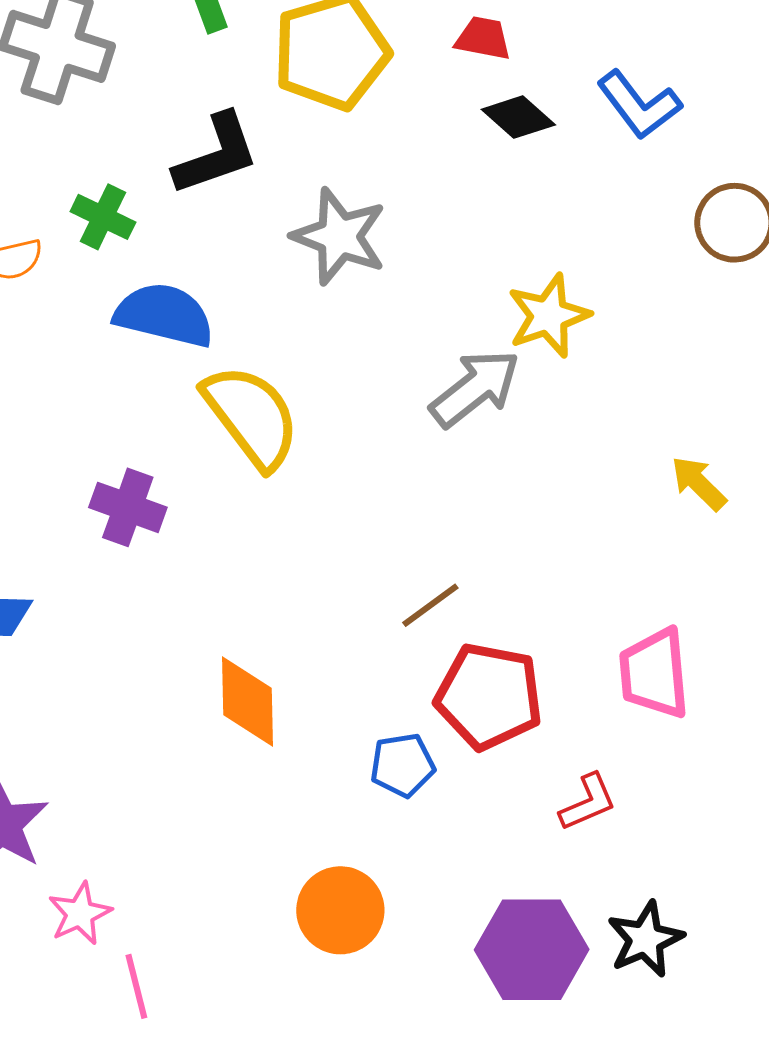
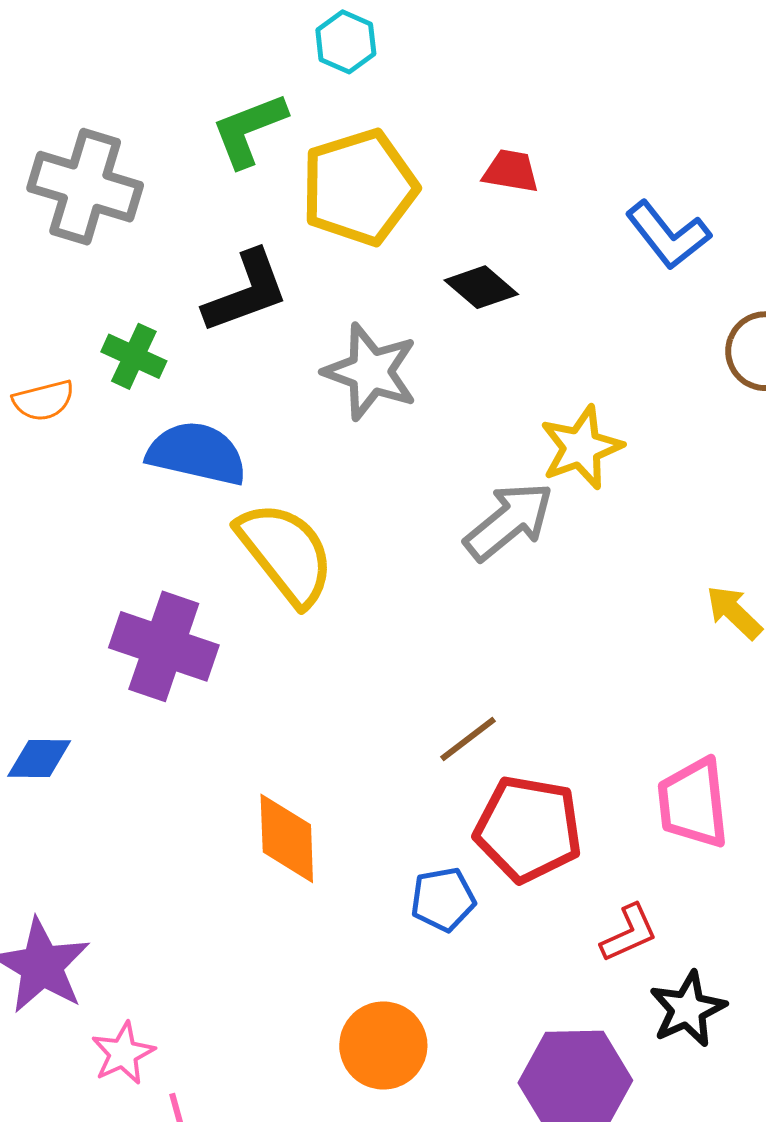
black diamond: (518, 117) -> (481, 287), moved
purple cross: (128, 507) -> (164, 646), size x1.4
black star: (645, 939) -> (688, 1009), moved

